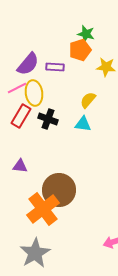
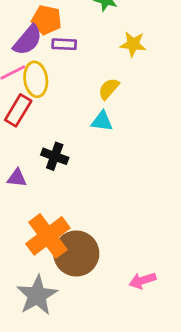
orange pentagon: (80, 50) -> (47, 20), moved, turned 30
black cross: (48, 119) -> (55, 156), moved
brown circle: (59, 190) -> (76, 254), moved

